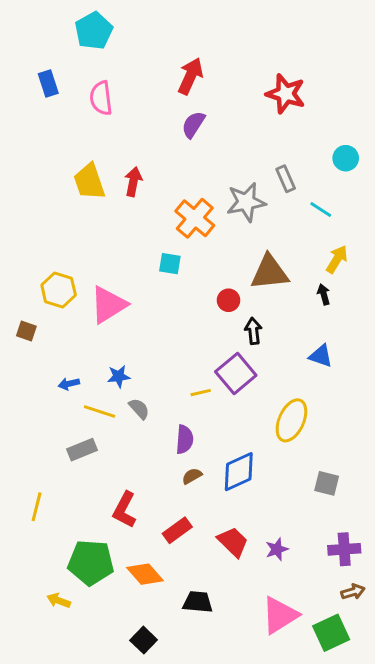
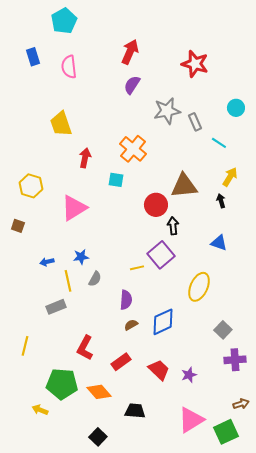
red arrow: (133, 182) -> (85, 158), moved
gray star: (246, 202) -> (167, 111), moved
yellow hexagon: (59, 290) -> (31, 186), moved
red circle: (228, 300) -> (156, 205), size x1.5
gray semicircle: (139, 409) -> (95, 279), turned 70
yellow line: (100, 412) -> (68, 281), turned 60
gray square: (327, 483) -> (223, 330), turned 30
purple cross: (344, 549) -> (235, 360), moved

